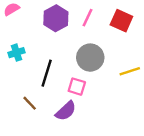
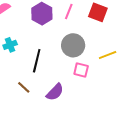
pink square: (77, 87) -> (81, 70), moved

